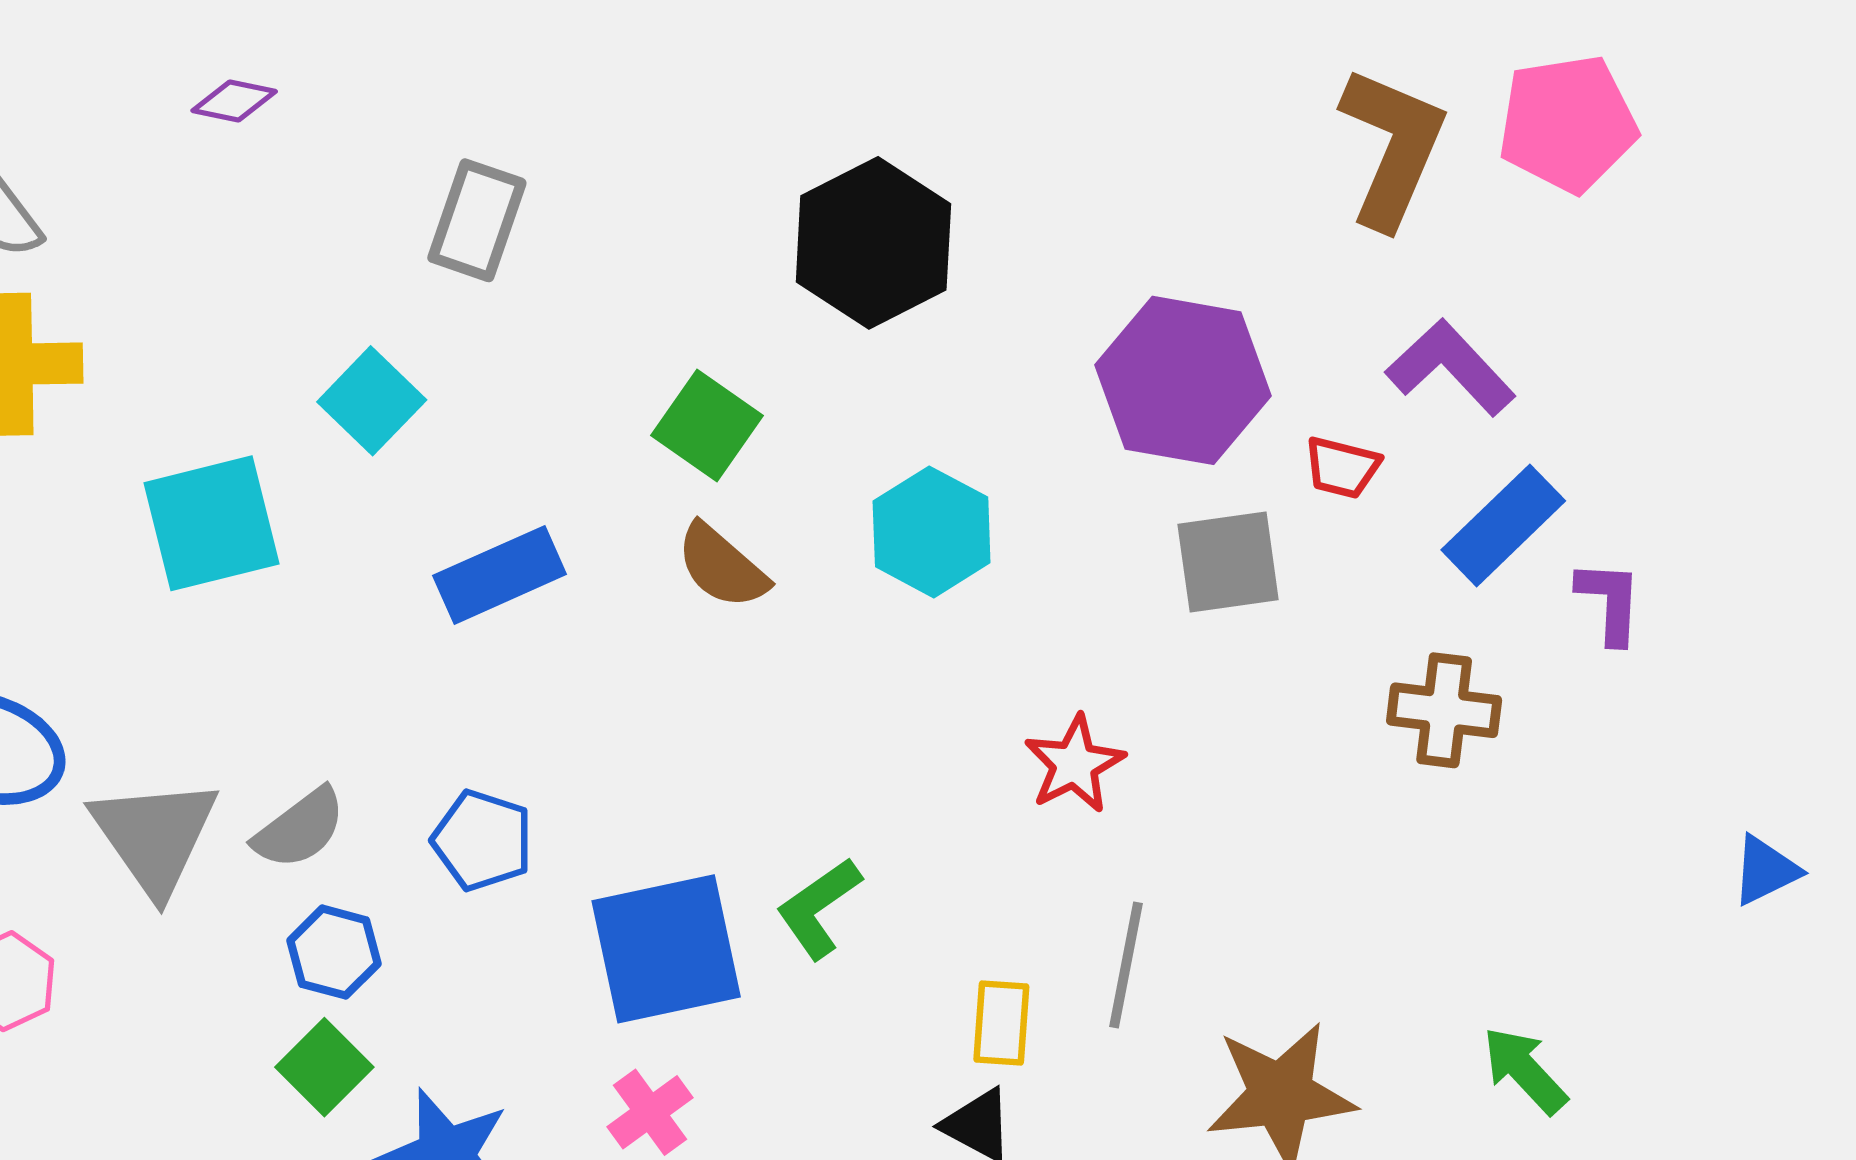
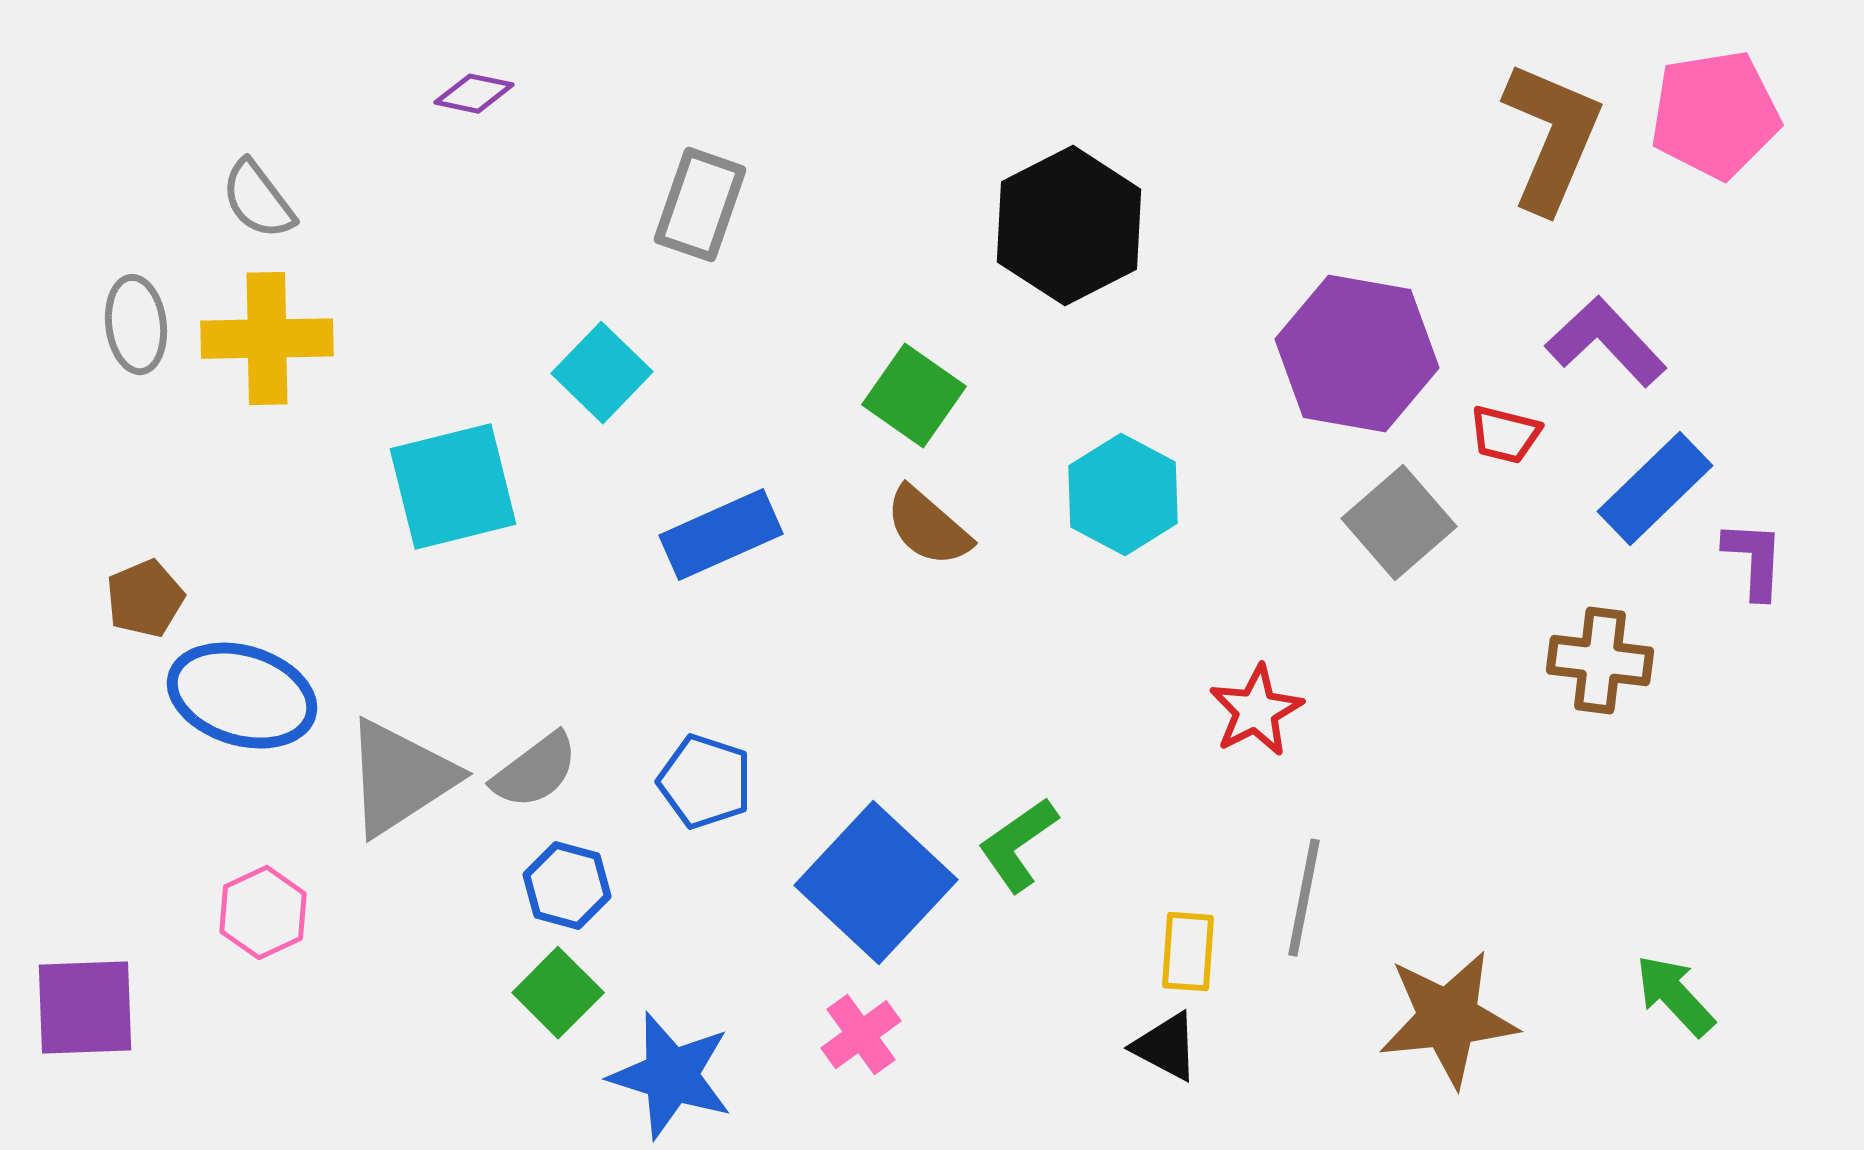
gray square: (1228, 562) -> (1399, 523), turned -33
gray triangle: (155, 836) -> (400, 778), turned 32
blue square: (666, 949) -> (876, 883), turned -35

